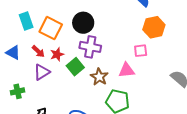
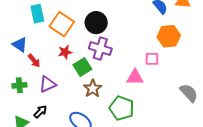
red arrow: (38, 51) -> (34, 61), moved
purple triangle: (42, 72) -> (48, 84), moved
brown star: (99, 77) -> (93, 89), moved

